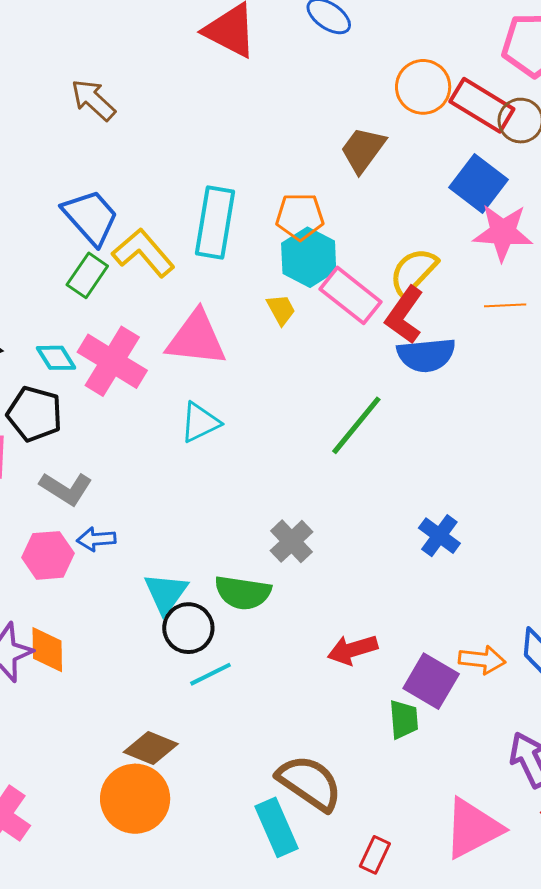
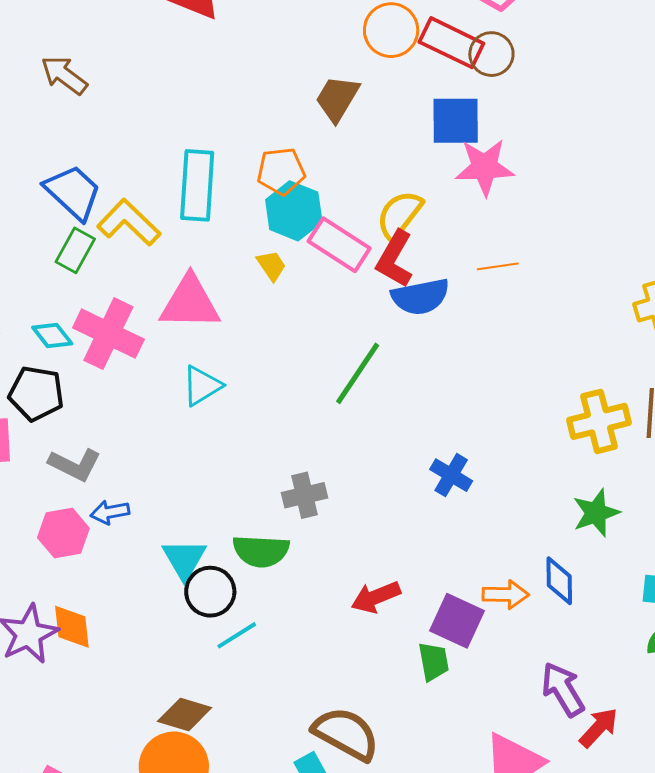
blue square: (479, 183) -> (456, 121), turned -32
orange line: (505, 305) -> (498, 266), moved
gray cross: (292, 541) -> (304, 495), turned 36

